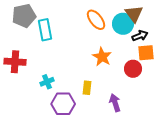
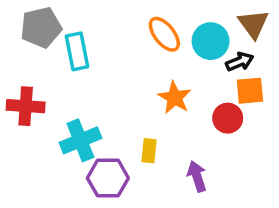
brown triangle: (134, 14) -> (253, 24), moved
cyan cross: (47, 82) -> (80, 140), size x1.6

